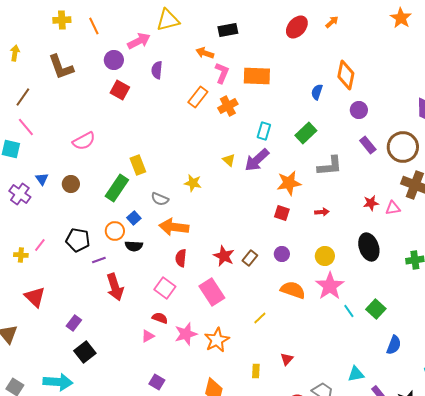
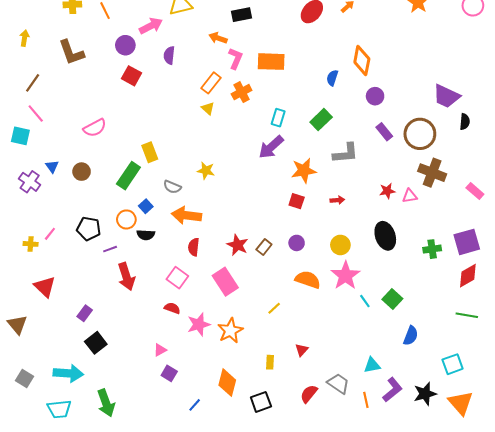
yellow triangle: (229, 160) -> (208, 108), moved
pink triangle: (148, 336) -> (160, 350), moved

